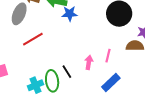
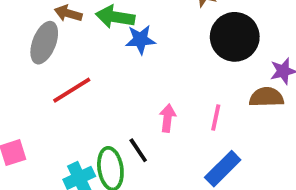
pink arrow: (89, 62) -> (168, 118), moved

